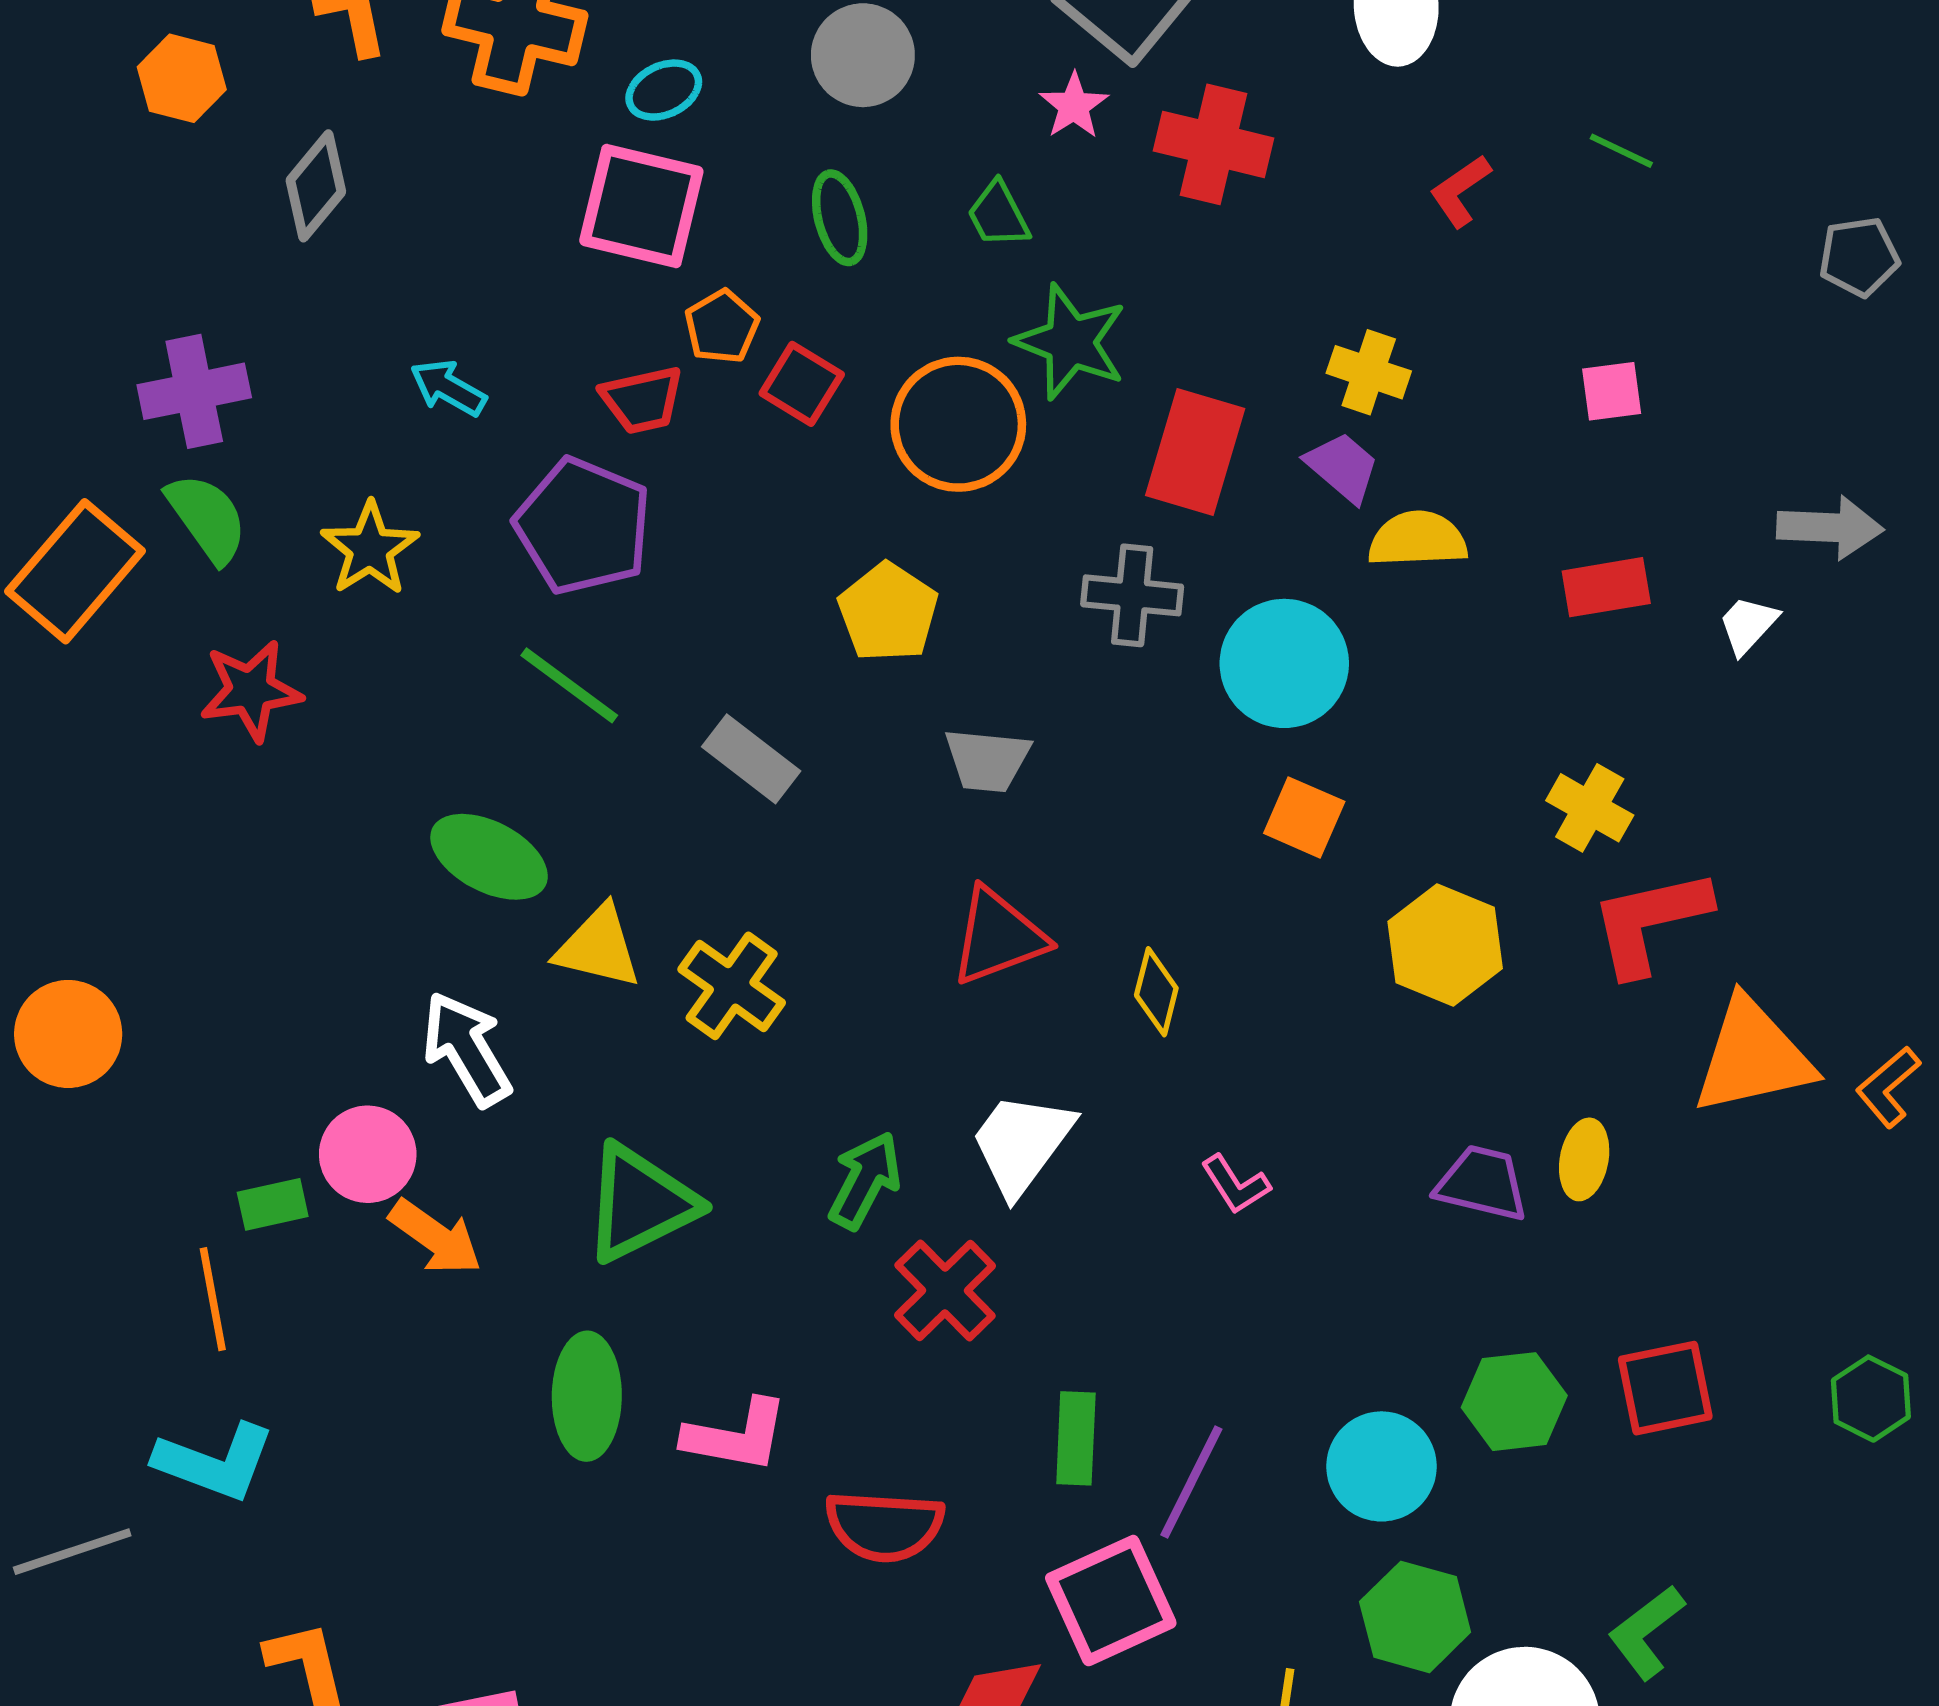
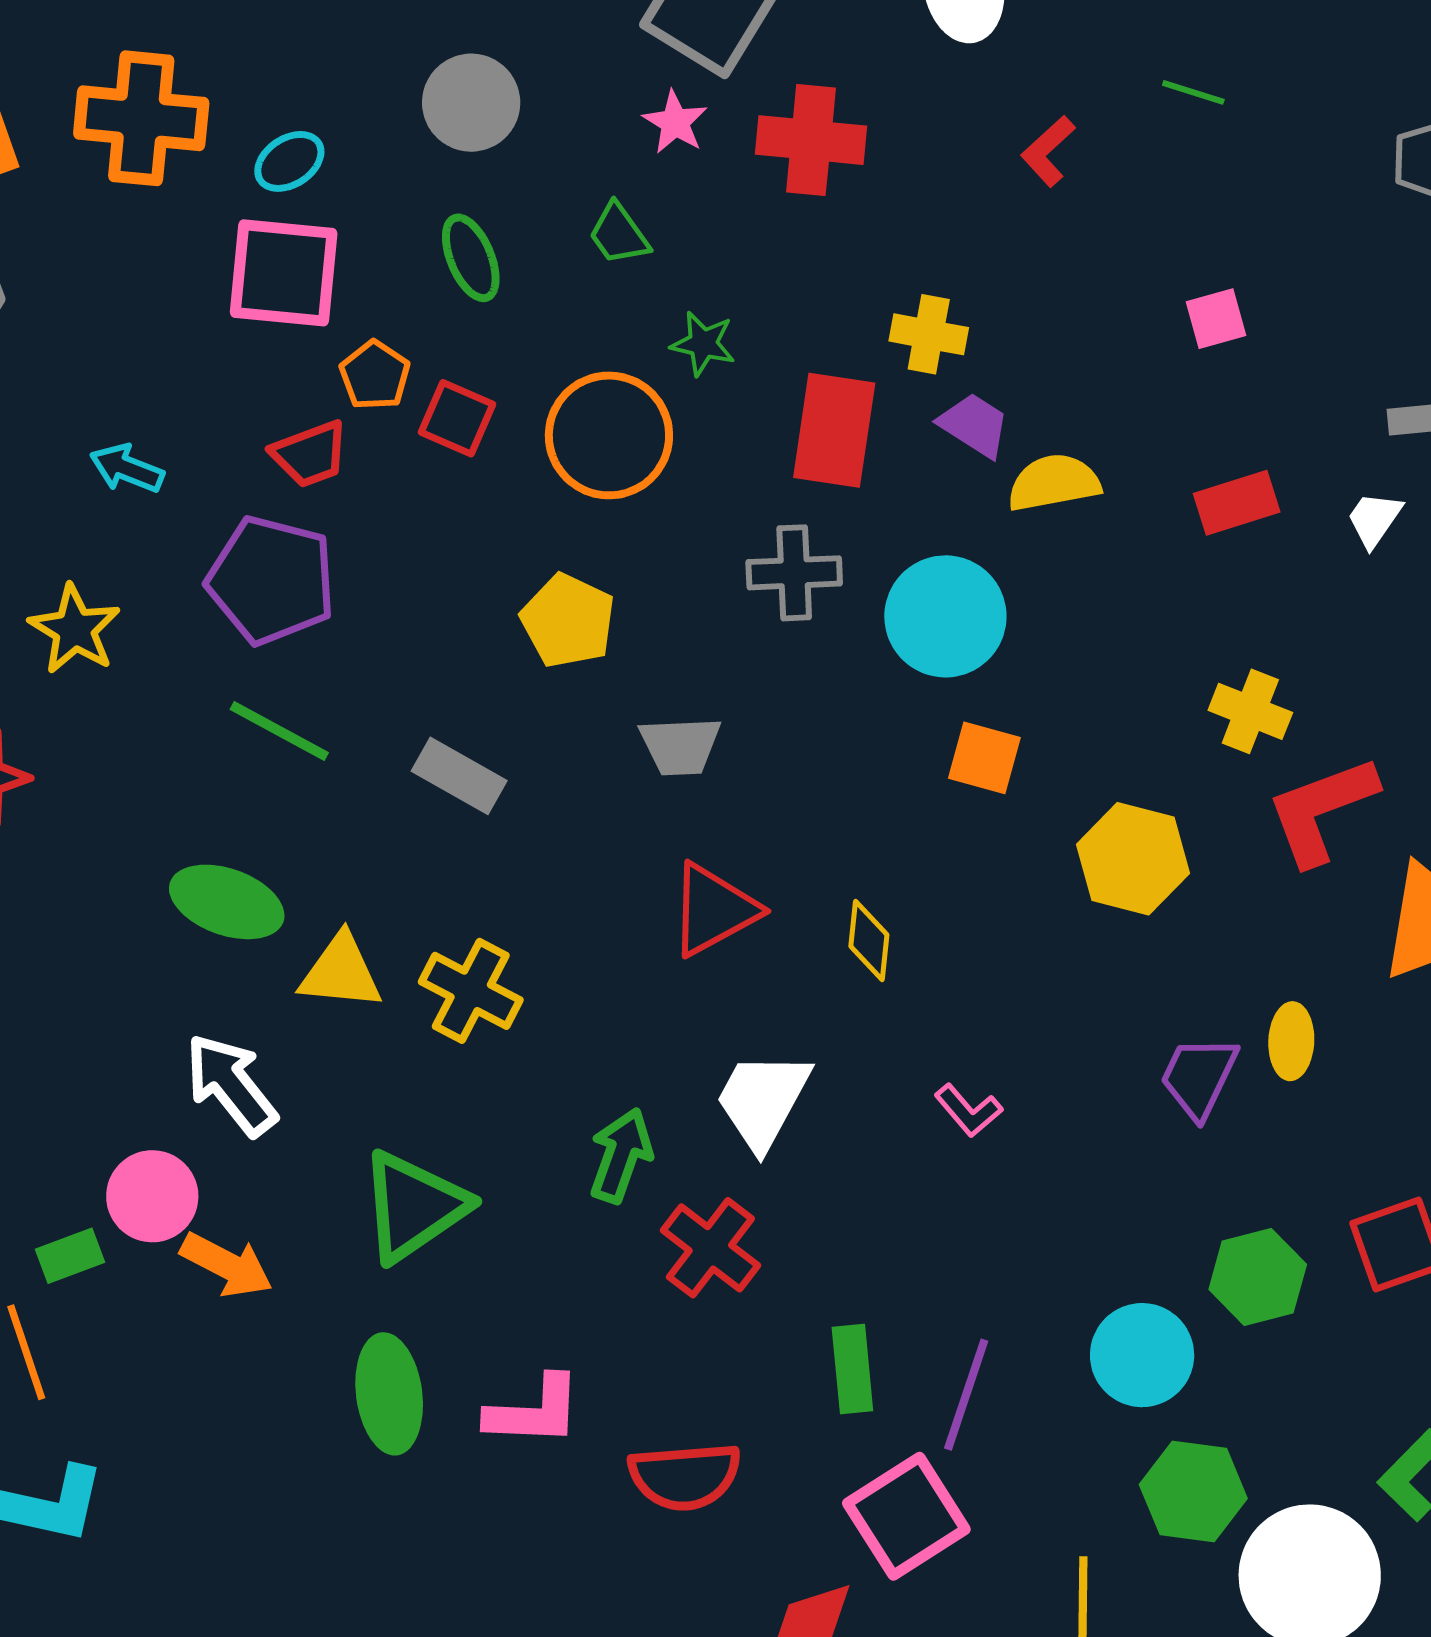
green star: (1070, 342) -> (703, 344), size x0.6
yellow cross: (1369, 372) -> (929, 334), moved
purple trapezoid: (1482, 1183) -> (1199, 1077), turned -70

